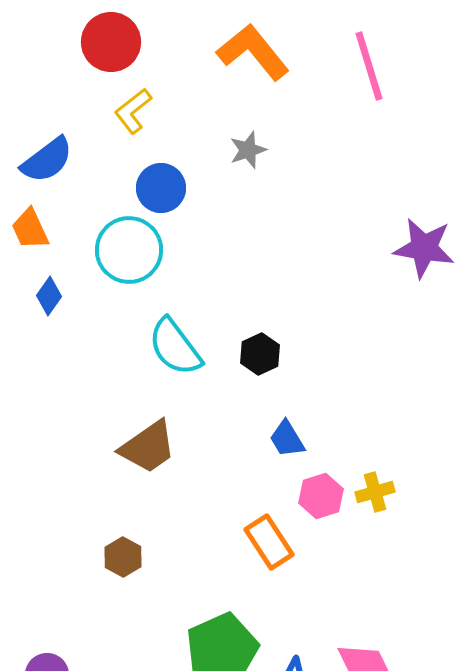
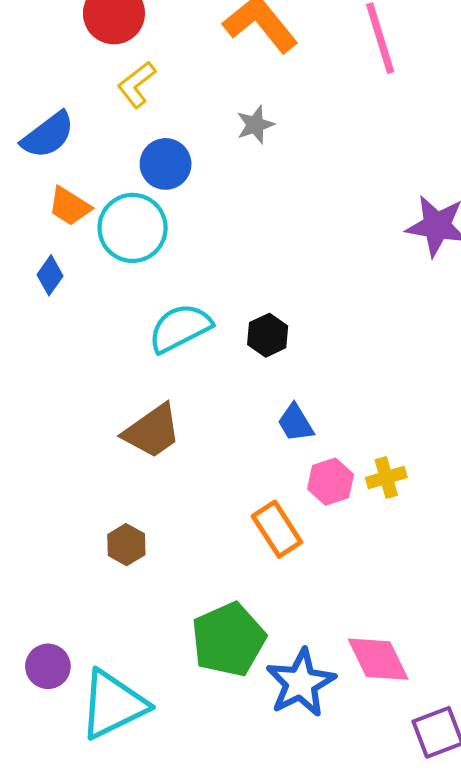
orange trapezoid: (30, 229) -> (70, 206), moved, turned -33
cyan semicircle: (175, 347) -> (180, 328), turned 100

